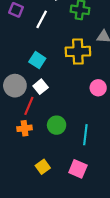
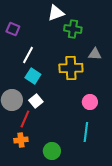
white line: (42, 19) -> (28, 55), moved
green circle: (57, 125) -> (52, 151), moved
cyan line: (85, 135) -> (86, 132), moved

